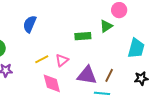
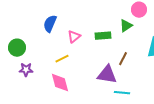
pink triangle: (62, 60) -> (74, 37), moved
brown line: (109, 75) -> (123, 59), moved
pink diamond: (52, 83) -> (60, 83), moved

